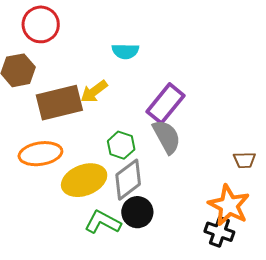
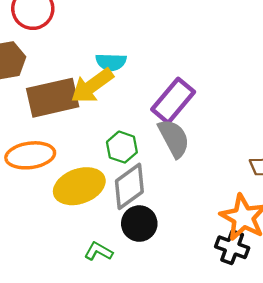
cyan semicircle: (125, 51) -> (111, 62), moved
yellow arrow: (94, 92) -> (92, 86), size x1.4
green L-shape: (103, 222) -> (99, 251), moved, size x0.7

